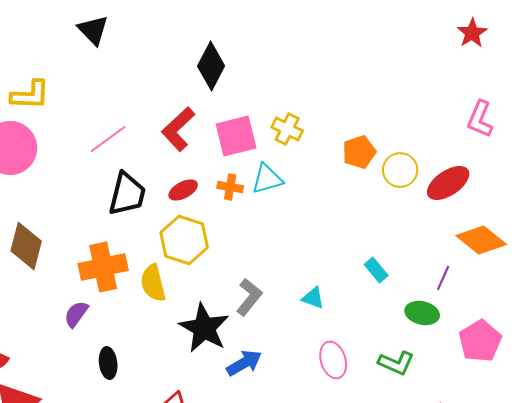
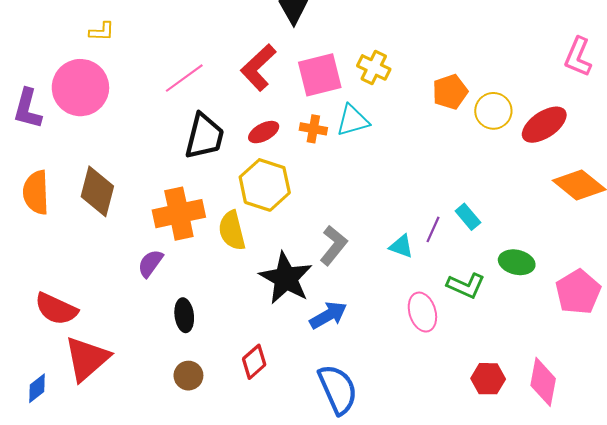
yellow L-shape: (30, 95) -> (102, 31), size x0.6
purple line: (443, 278) -> (433, 229), moved
green L-shape: (396, 363) -> (466, 286), moved

